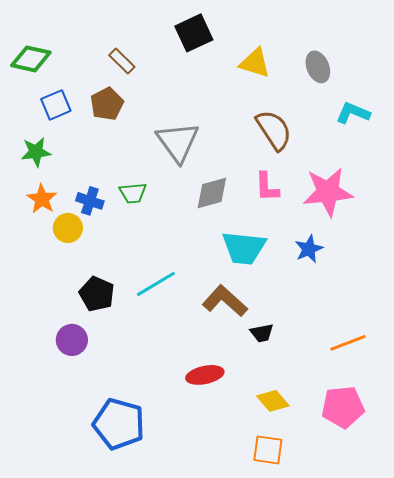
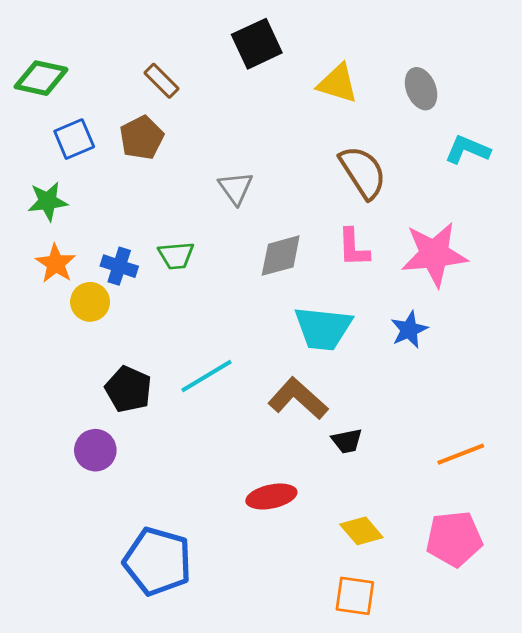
gray triangle: (178, 142) -> (236, 188), size x0.6

